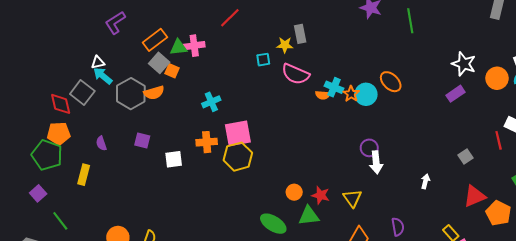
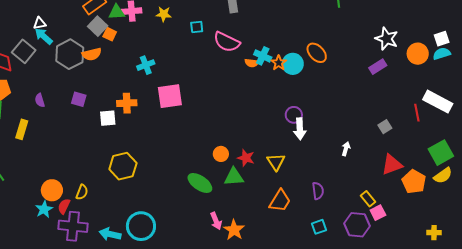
yellow star: (285, 45) -> (164, 14), moved
orange cross: (207, 142) -> (127, 103), moved
yellow hexagon: (238, 157) -> (123, 166), moved

